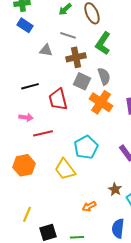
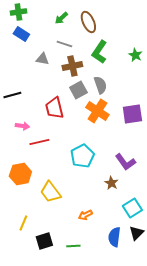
gray square: (82, 81) -> (78, 90), turned 36
black line: (30, 86) -> (12, 95), moved
yellow trapezoid: (65, 169) -> (50, 192), moved
brown star: (115, 189) -> (111, 183), moved

